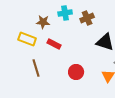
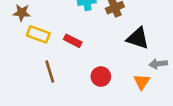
brown star: (43, 22) -> (22, 13), moved

